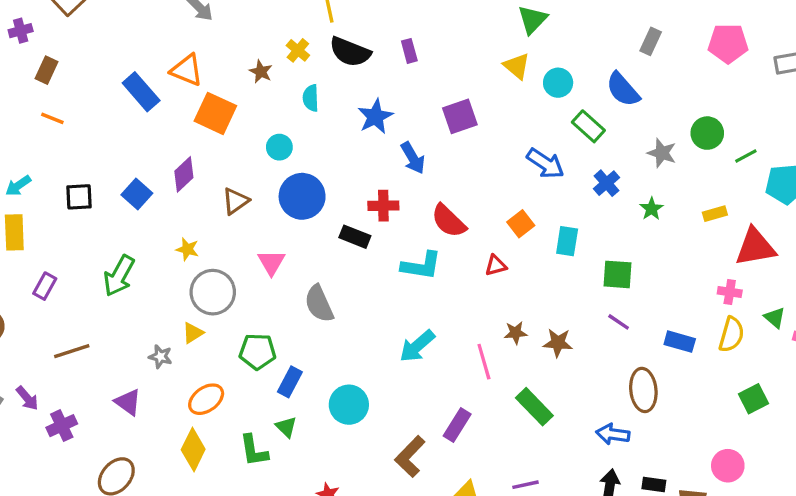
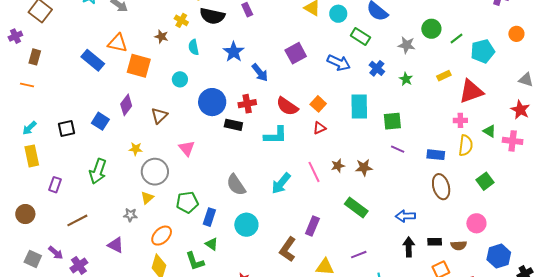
purple square: (460, 116) -> (296, 53), moved
orange line: (52, 118) -> (27, 85), moved
blue circle: (302, 196) -> (212, 102), moved
orange square: (521, 224) -> (318, 104), moved
cyan rectangle: (567, 241) -> (359, 107), size x1.4
gray semicircle: (319, 304) -> (236, 185), moved
pink line: (484, 362) -> (314, 172), moved
brown ellipse: (643, 390) -> (441, 187), moved

